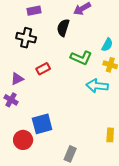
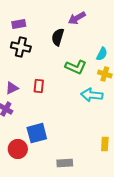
purple rectangle: (34, 11) -> (19, 24), moved
red rectangle: (43, 69) -> (39, 86), moved, turned -56
gray rectangle: (70, 154) -> (65, 163), turned 63

